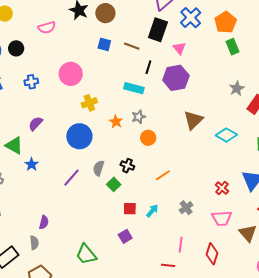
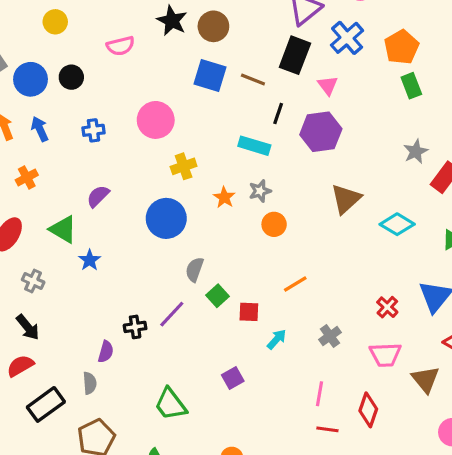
blue square: (104, 44) -> (210, 76), size x1.5
black cross: (127, 166) -> (135, 327), moved, turned -32
purple line: (72, 178) -> (172, 314), moved
red square: (130, 209) -> (249, 312), moved
red line: (168, 265) -> (327, 429), moved

